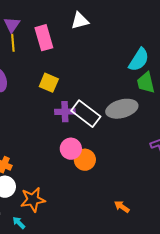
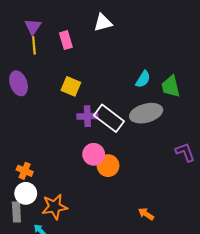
pink rectangle: (44, 38) -> (66, 40), size x0.7
cyan semicircle: (139, 60) -> (143, 79), moved, size x0.7

